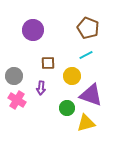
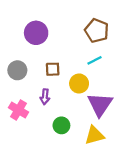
gray circle: (14, 76) -> (17, 70), moved
purple triangle: (91, 95) -> (100, 104), turned 45
green circle: (67, 108) -> (61, 125), moved

